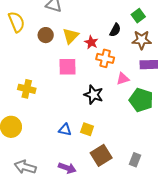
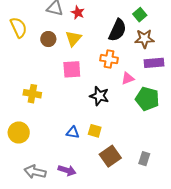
black semicircle: (115, 30) -> (117, 30), size x1.6
red star: (91, 42) -> (78, 13), moved
purple arrow: (67, 168) -> (67, 170), moved

